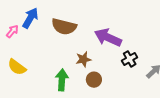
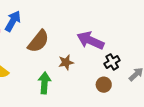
brown semicircle: (64, 27) -> (38, 41), moved, turned -65
brown circle: (94, 80) -> (104, 85), moved

